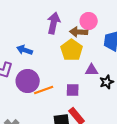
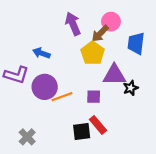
purple arrow: (54, 23) -> (73, 24), turned -35
brown arrow: (79, 32) -> (100, 34), turned -48
purple triangle: (92, 70) -> (114, 75), size x1.6

